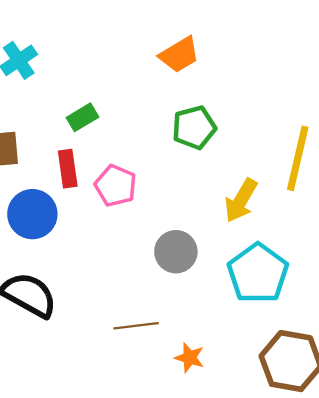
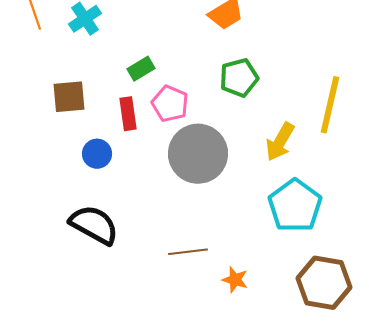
pink pentagon: (116, 186) -> (170, 104), moved
blue circle: (32, 214) -> (97, 154), size x0.7
gray circle: (176, 252) -> (198, 154), moved, size x1.6

